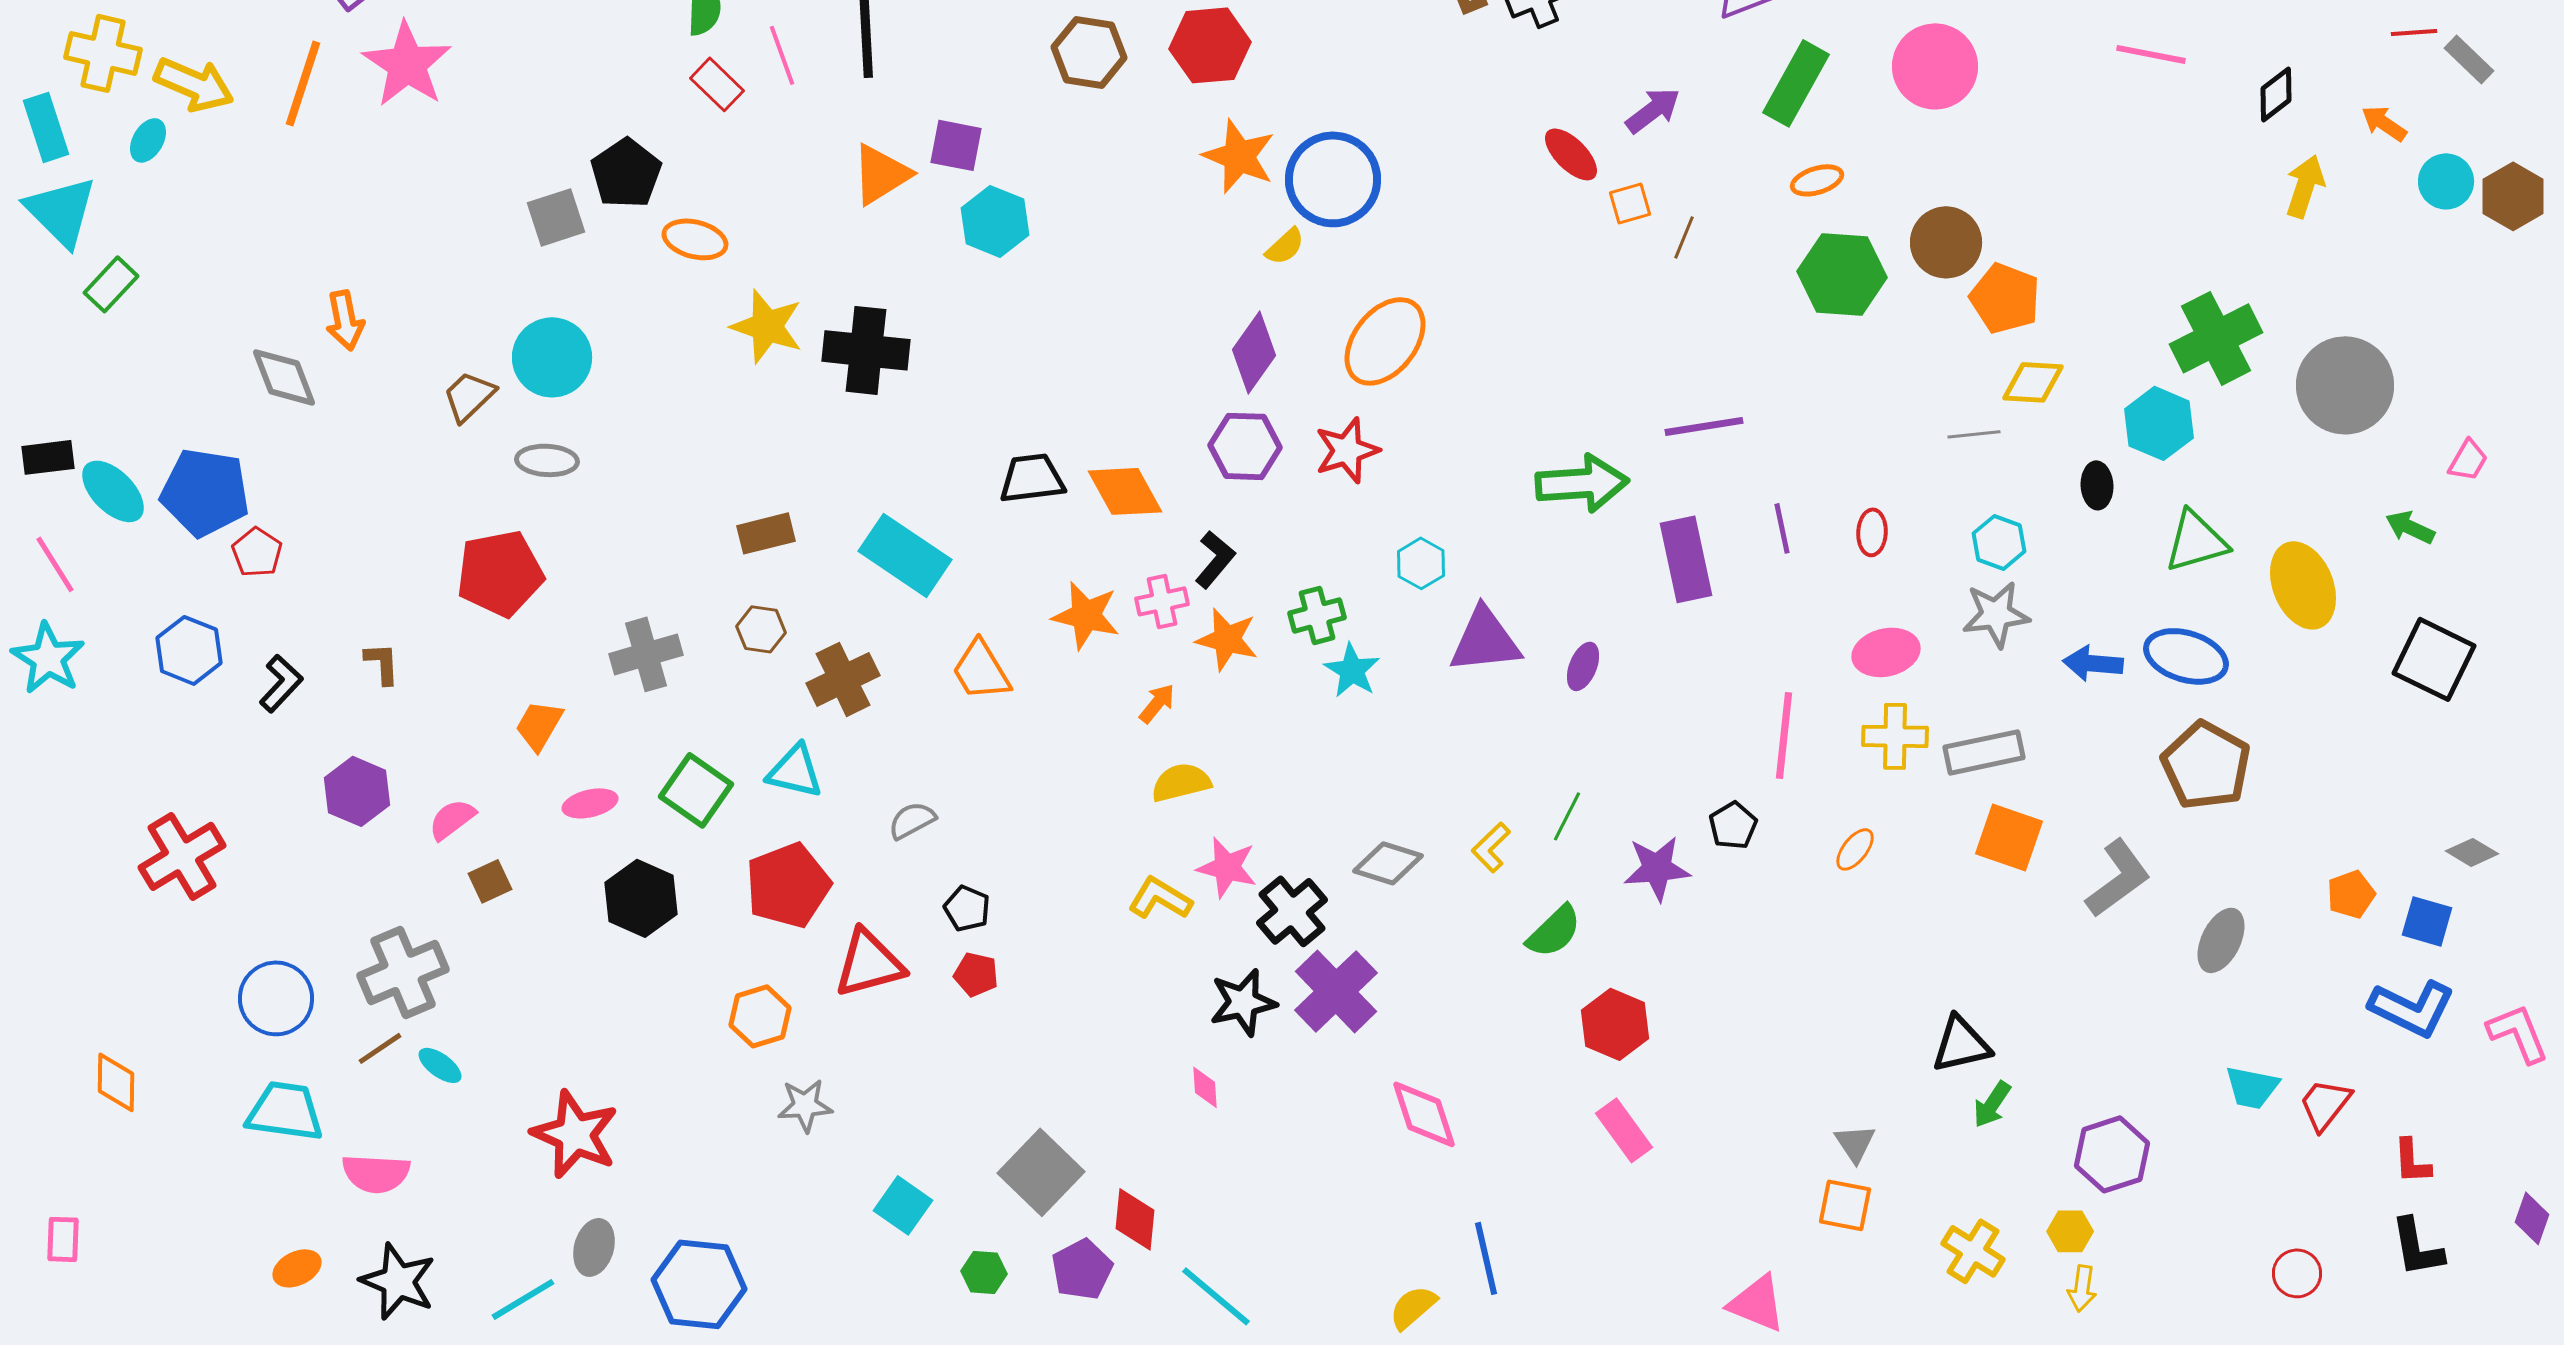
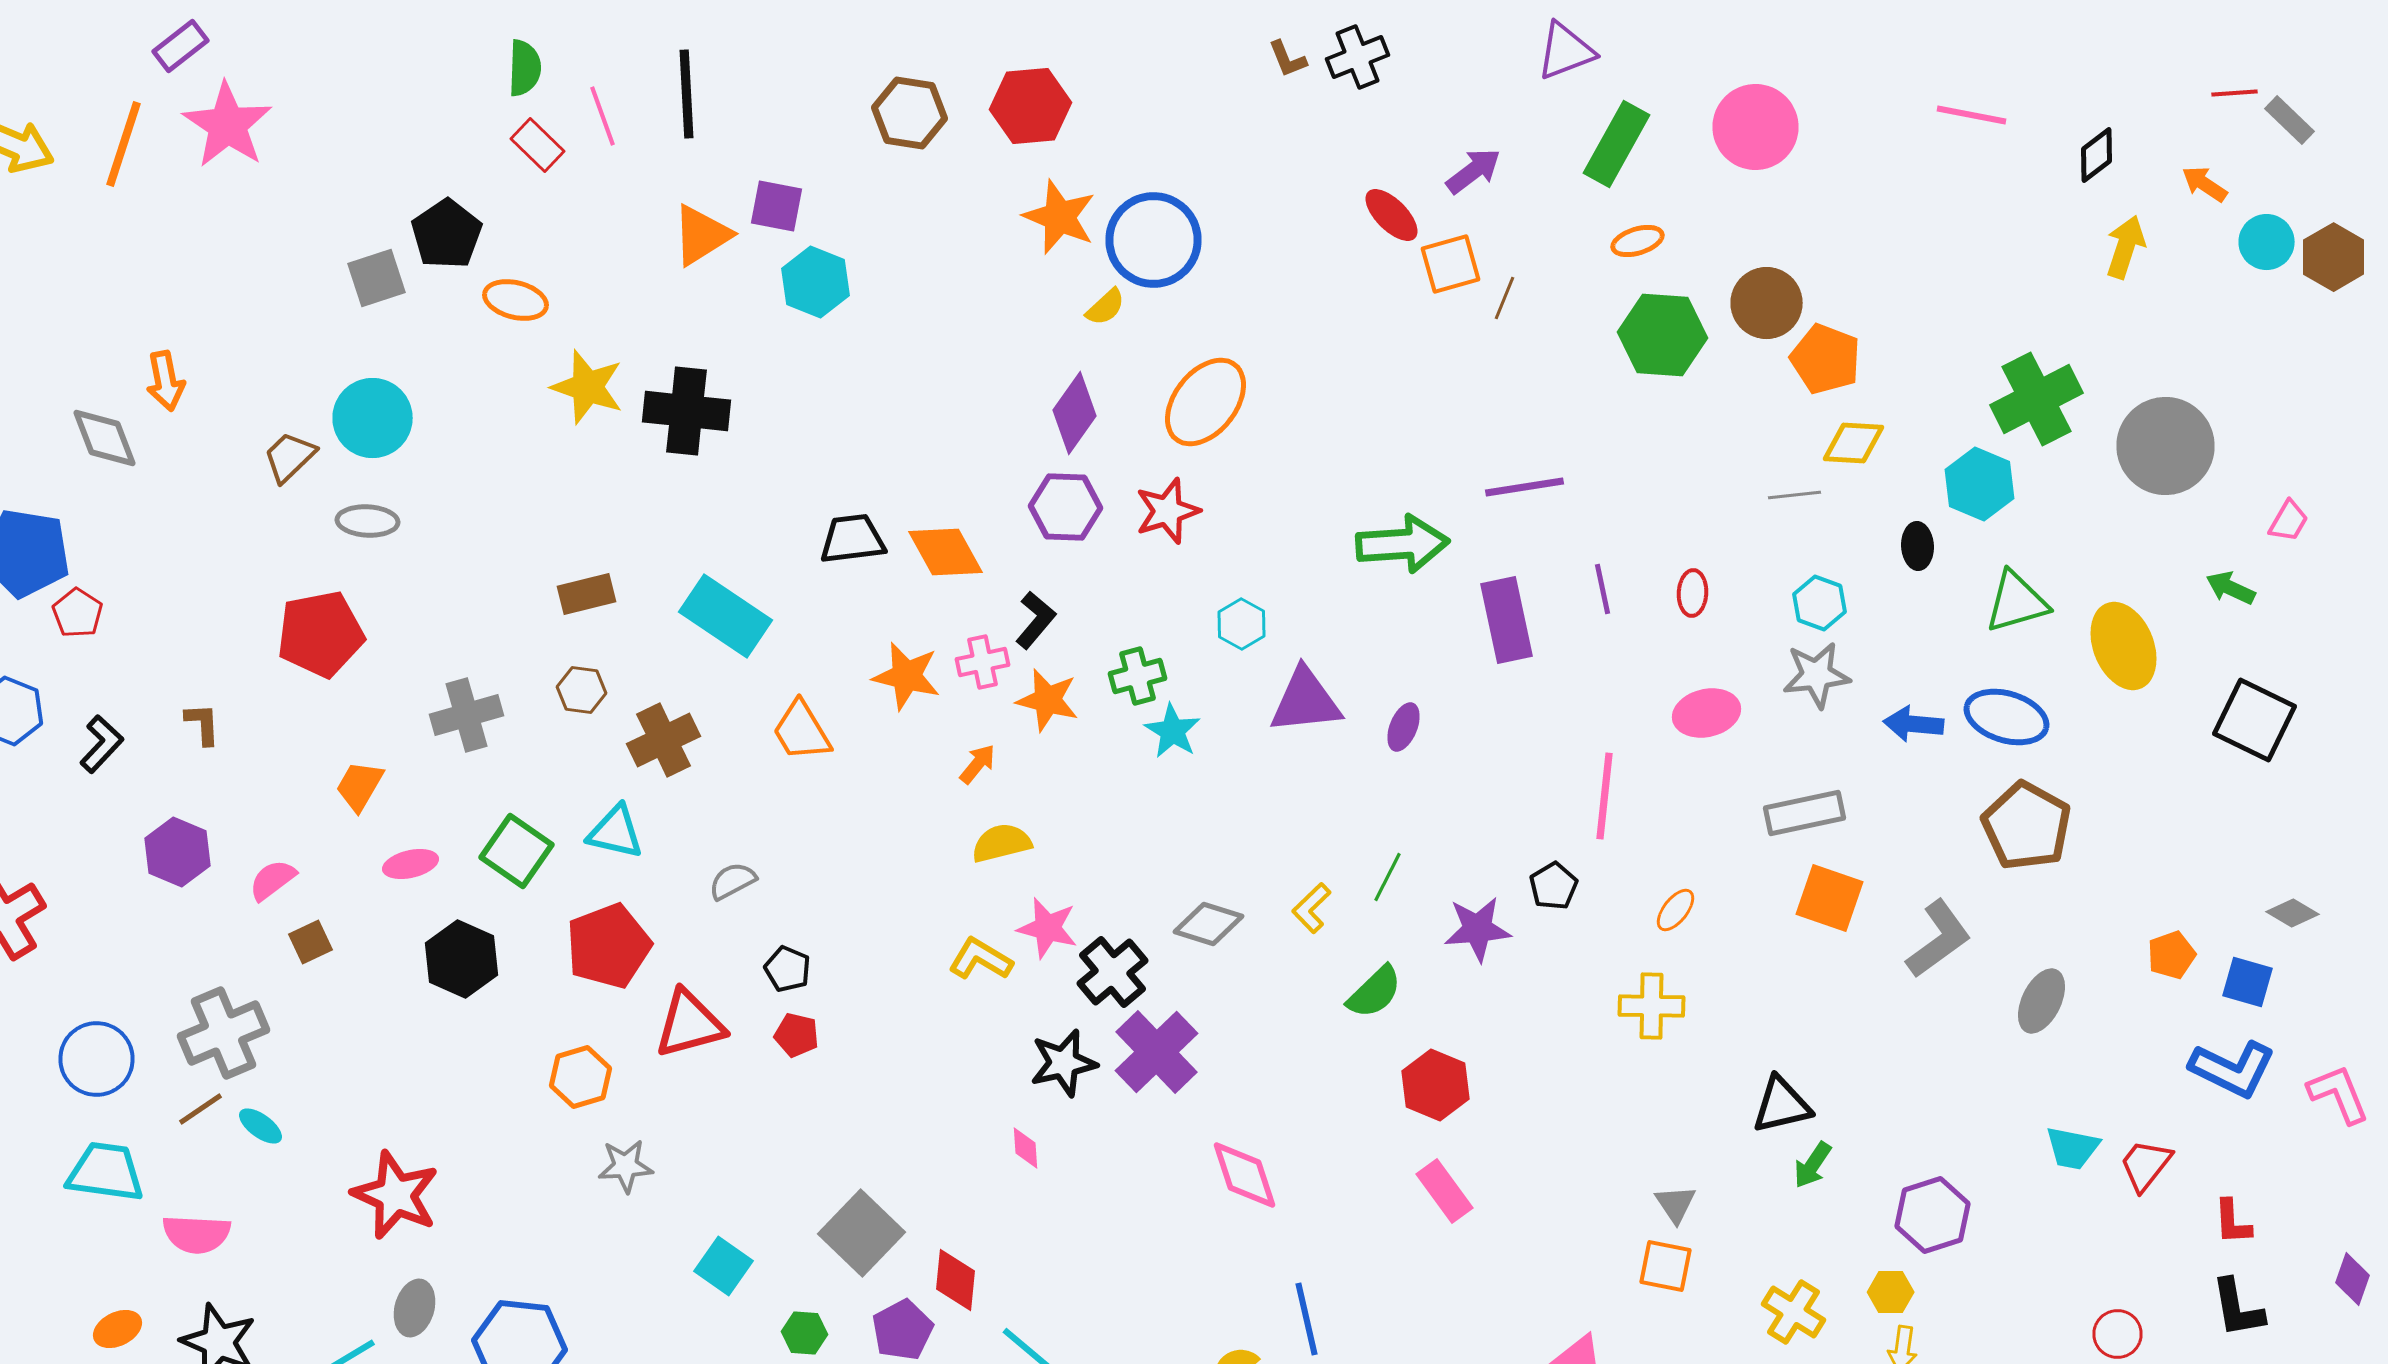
orange square: (1630, 203) -> (1450, 264), size x1.4
yellow cross: (1895, 736) -> (1652, 1006), moved

